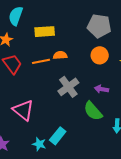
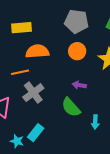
orange semicircle: (60, 55) -> (37, 51), size x1.6
orange line: (41, 61) -> (20, 72), moved
gray cross: (68, 87) -> (33, 93), moved

